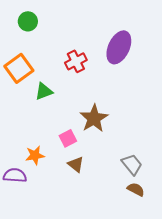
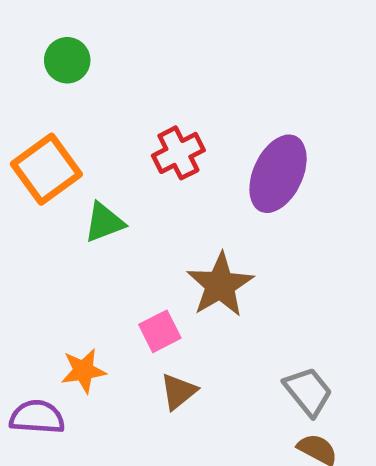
purple ellipse: (119, 47) -> (278, 174), moved
brown triangle: (76, 164) -> (178, 392), turned 42

